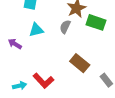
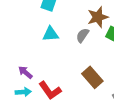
purple arrow: (15, 44) -> (25, 72), moved

